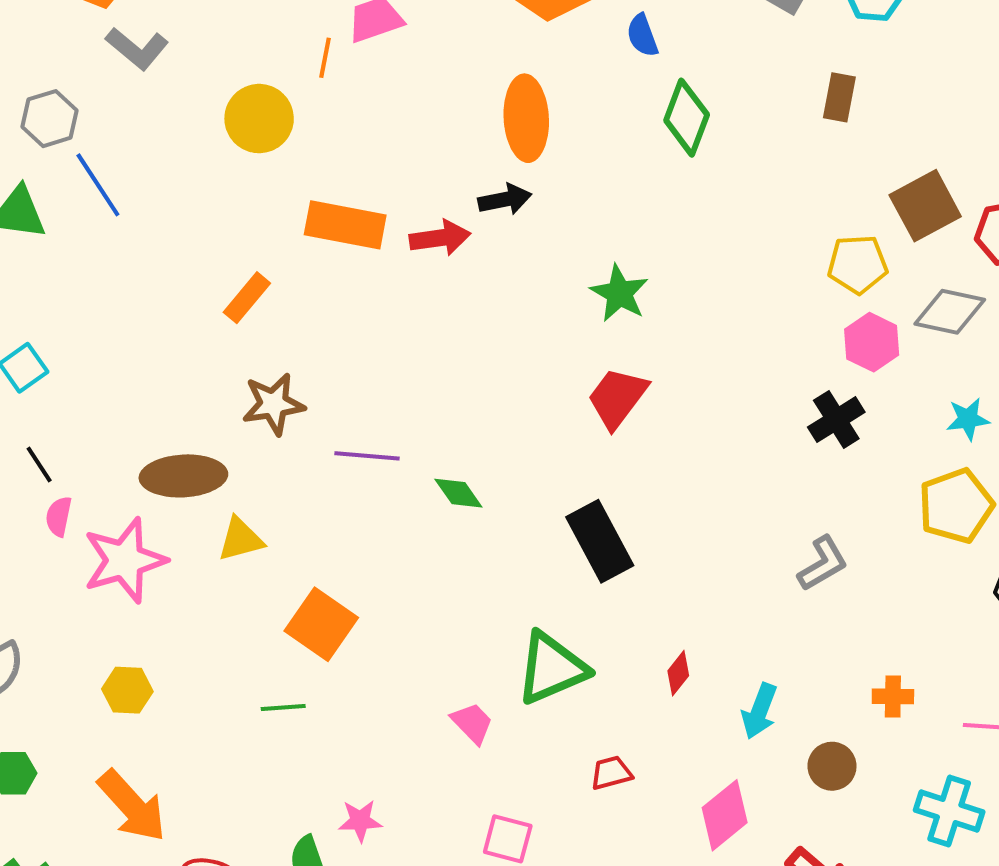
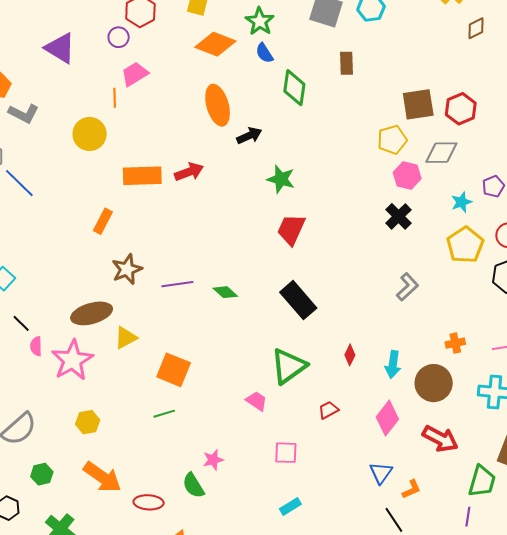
brown rectangle: (839, 97) -> (347, 63), moved
black arrow: (505, 199) -> (249, 136), moved
brown square: (925, 206) -> (418, 104), turned 32
brown circle: (832, 766) -> (434, 383), size x1.6

